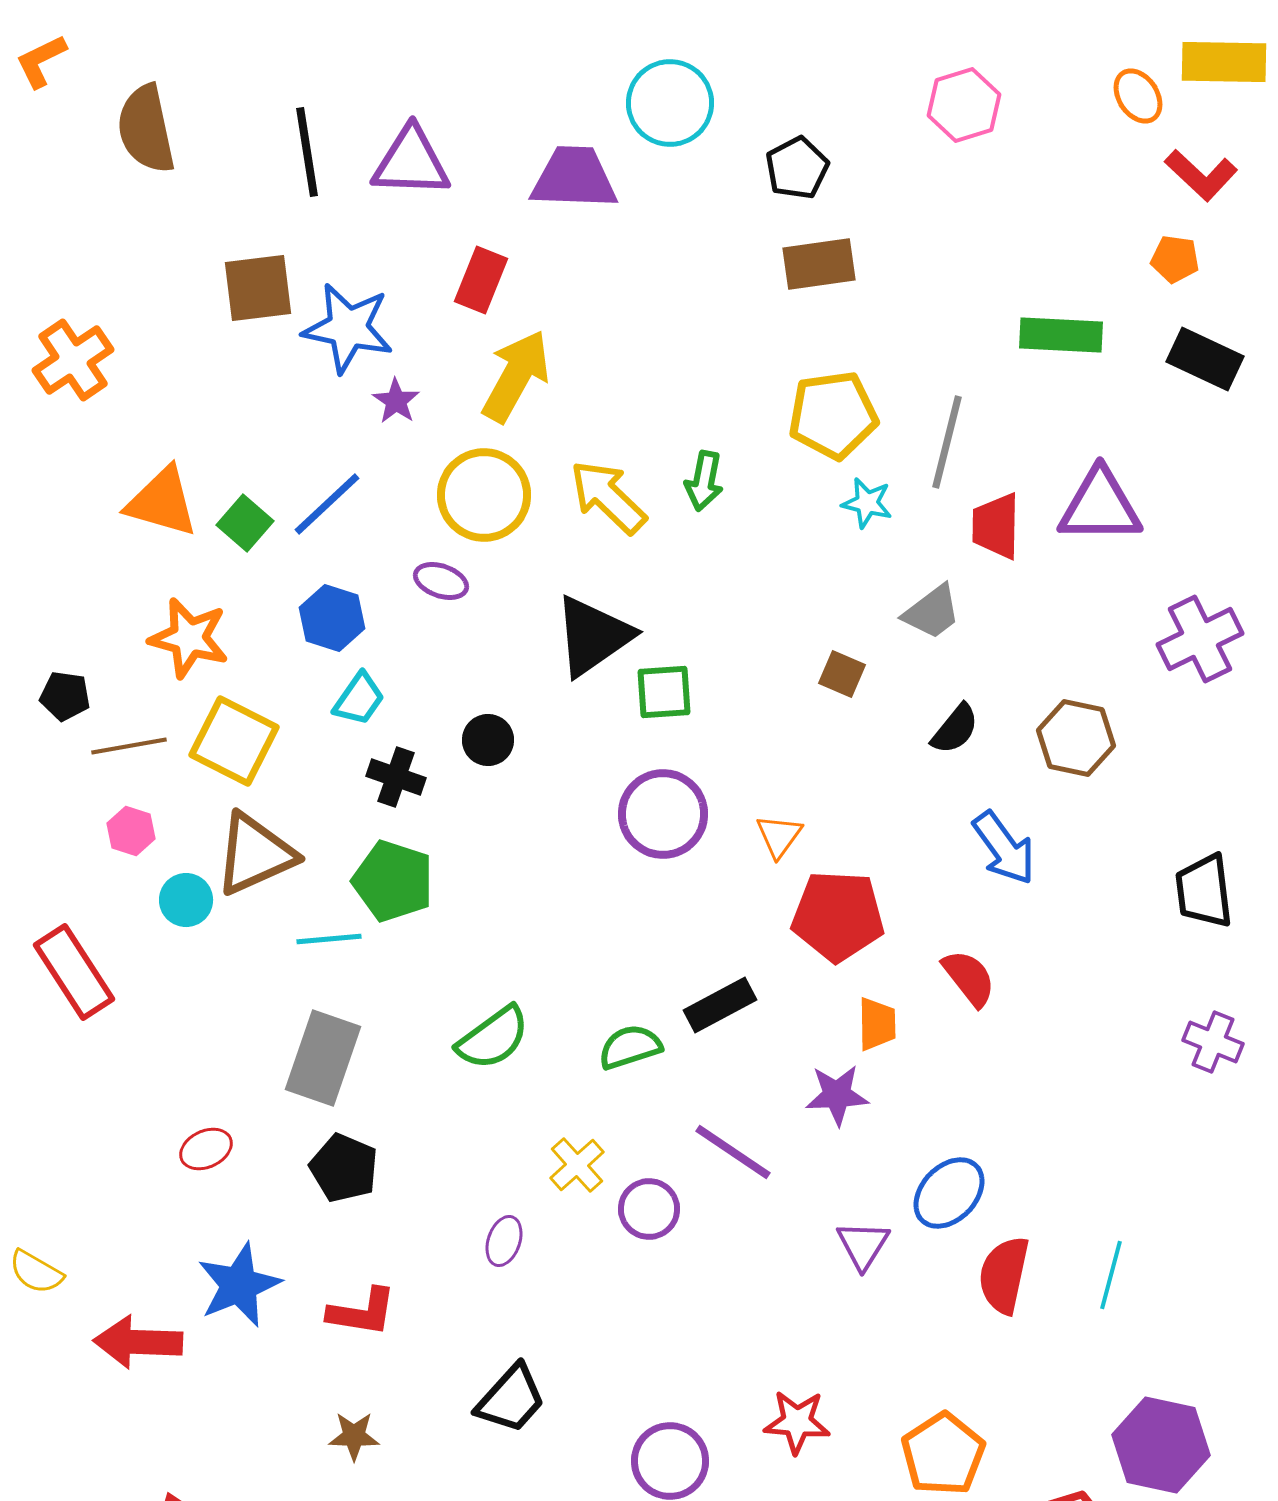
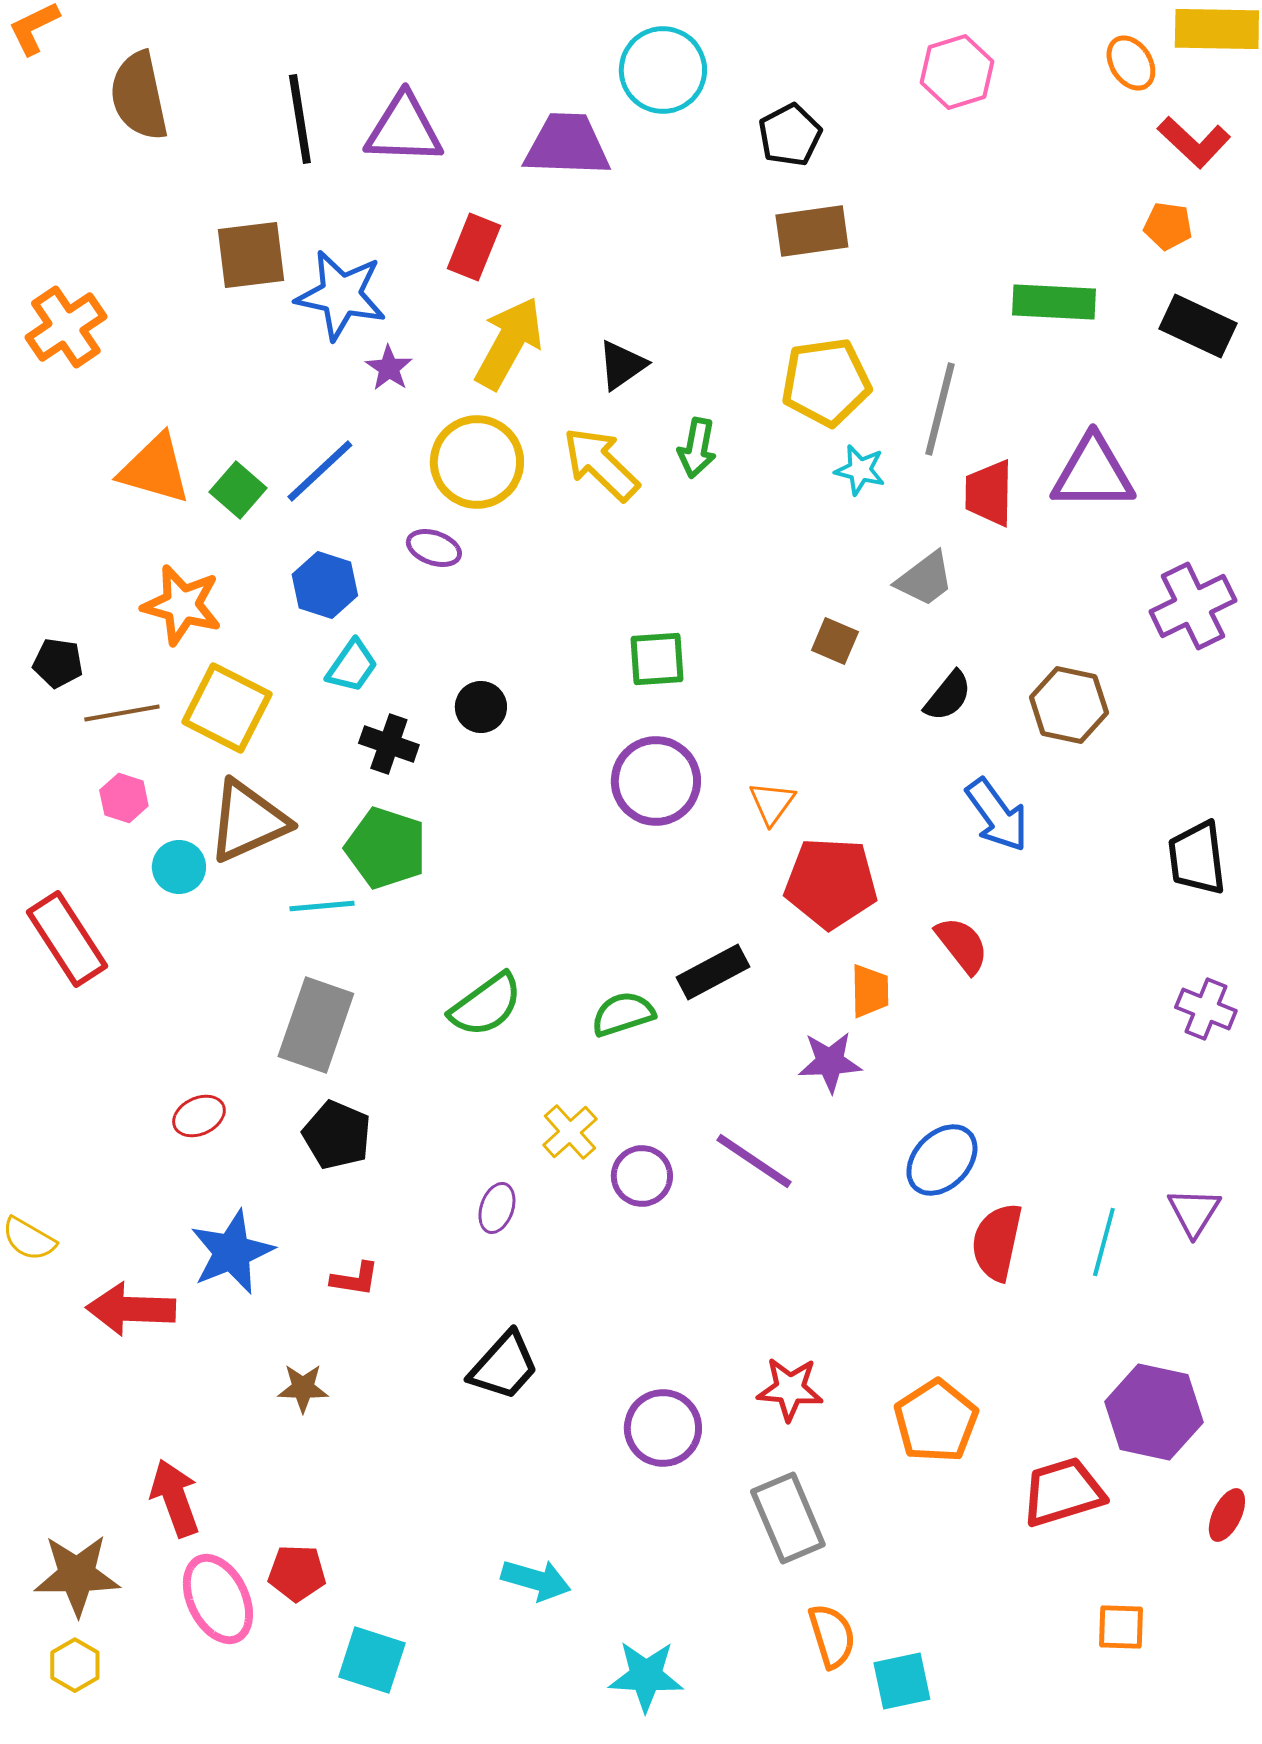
black triangle: (593, 636) -> (622, 365), moved, size x0.6
purple line: (733, 1152) -> (754, 1161), moved
purple triangle: (863, 1245) -> (1194, 1212), moved
red L-shape: (362, 1312) -> (355, 1279), size x0.7
brown star: (354, 1436) -> (303, 1388), moved

